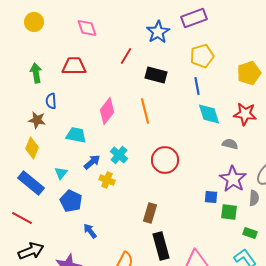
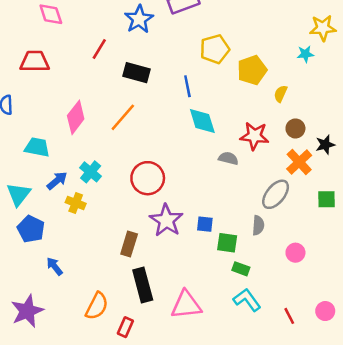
yellow pentagon: (202, 56) -> (215, 49), moved
orange line: (145, 111) -> (123, 117), turned 55
red star: (245, 114) -> (254, 136), moved
cyan triangle: (61, 173) -> (19, 194), size x1.5
purple star: (233, 179) -> (166, 220), moved
green rectangle: (250, 233) -> (241, 269), moved

